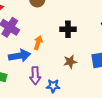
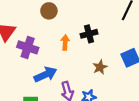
orange arrow: (38, 43) -> (65, 42), moved

